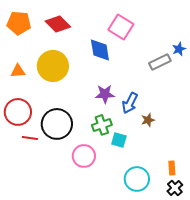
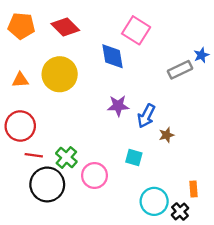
black circle: (57, 124) -> (47, 184), moved
green cross: (102, 125) -> (66, 157), moved, turned -30
black cross: (175, 188) -> (180, 211), moved

